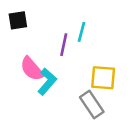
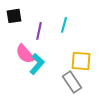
purple line: (64, 45) -> (39, 31), moved

